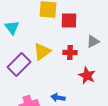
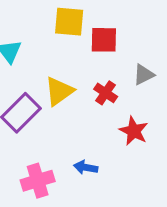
red cross: (70, 52) -> (106, 93), turned 32

